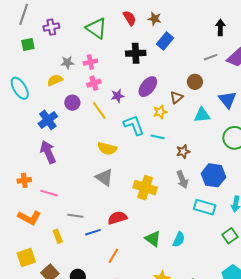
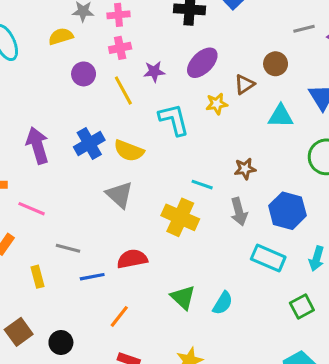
blue cross: (48, 120) -> (89, 143), moved
cyan line: (157, 137) -> (202, 185), moved

